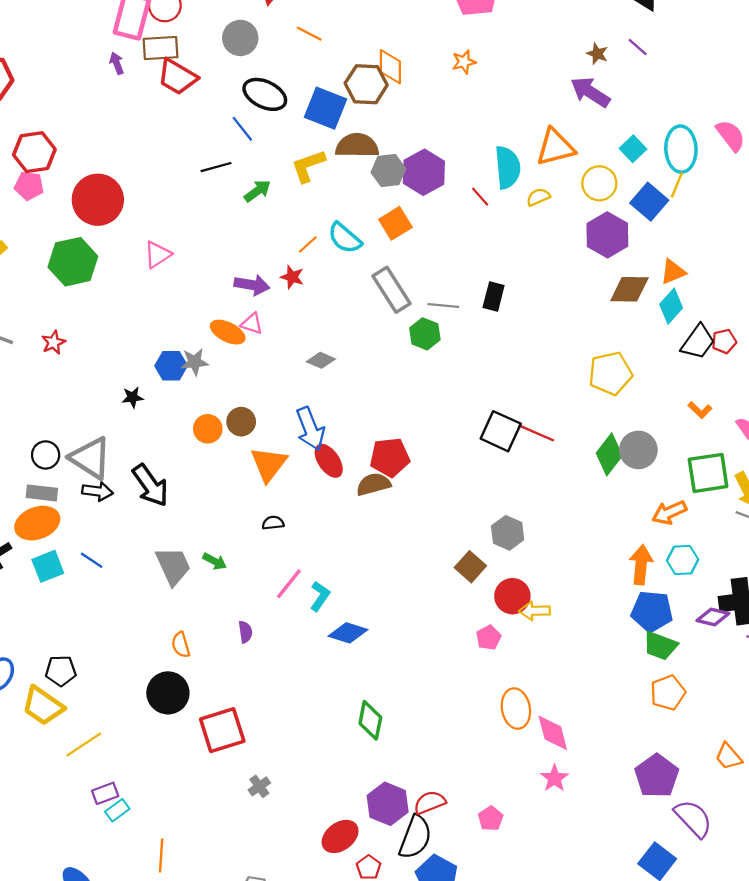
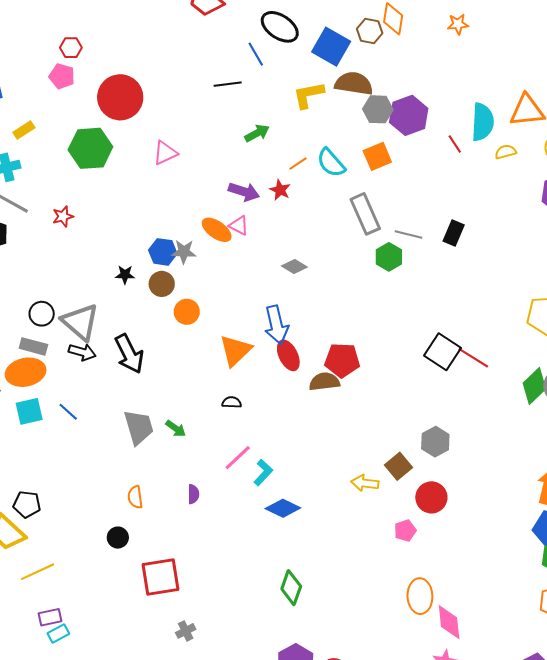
brown hexagon: (366, 84) -> (370, 31), size x0.7
red hexagon: (34, 152) -> (71, 48), size x0.6
green arrow: (257, 191) -> (257, 133), moved
brown circle: (241, 422) -> (162, 284), moved
yellow arrow: (535, 611) -> (365, 483), moved
black circle: (168, 693) -> (118, 538), size x0.6

